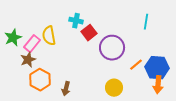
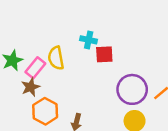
red square: (89, 33) -> (104, 54), turned 35
purple circle: (112, 48) -> (132, 89), moved

